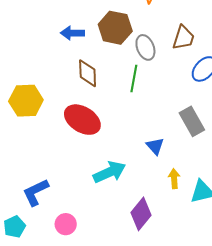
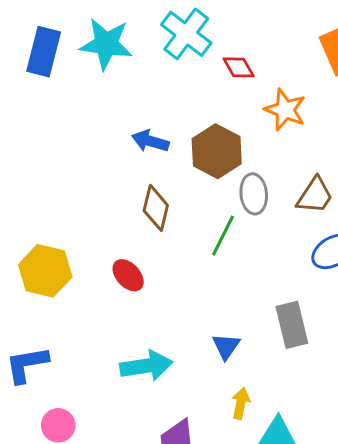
yellow hexagon: (26, 101) -> (45, 271), moved
red ellipse: (82, 120) -> (128, 275), size x0.6

